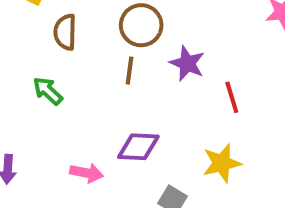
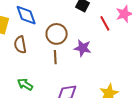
green arrow: (48, 91) -> (25, 84), moved
red line: (232, 97) -> (105, 23), moved

